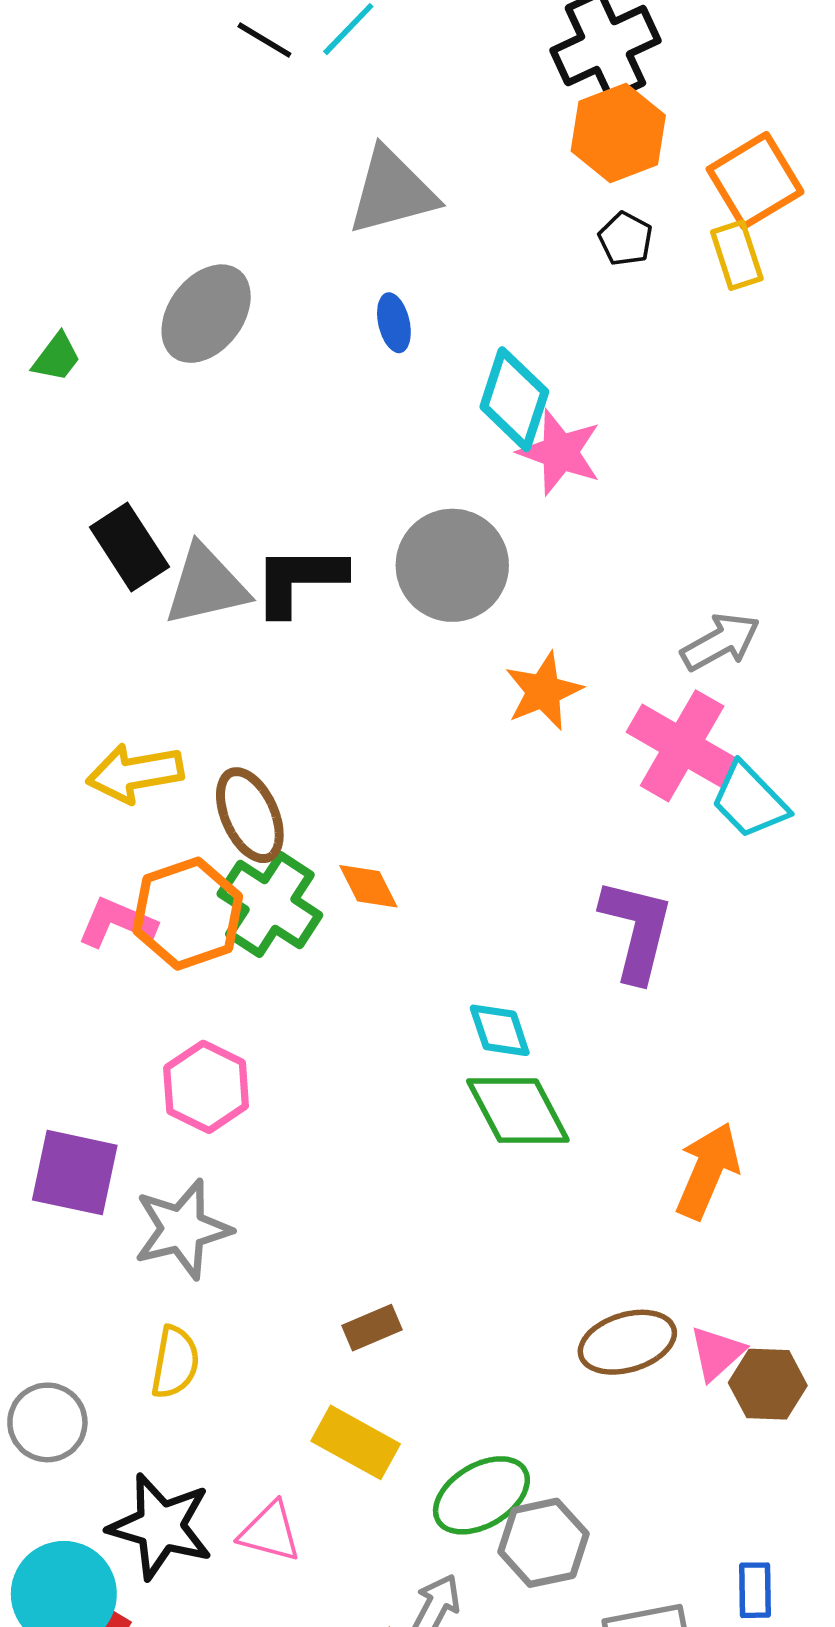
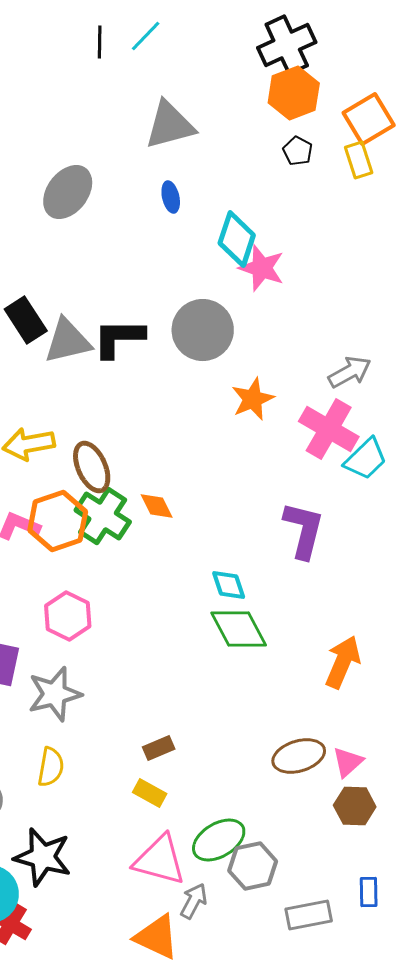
black line: (264, 40) -> (100, 42), turned 60
cyan trapezoid: (750, 801) -> (366, 459), turned -90
brown hexagon: (768, 1384) -> (355, 806), moved
yellow rectangle: (356, 1442) -> (150, 793), moved, size x0.7
pink triangle: (270, 1532) -> (160, 860), moved, size x1.5

